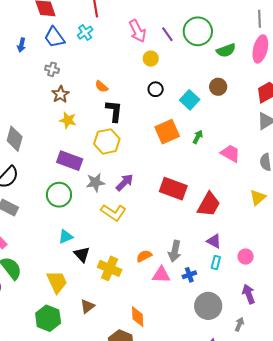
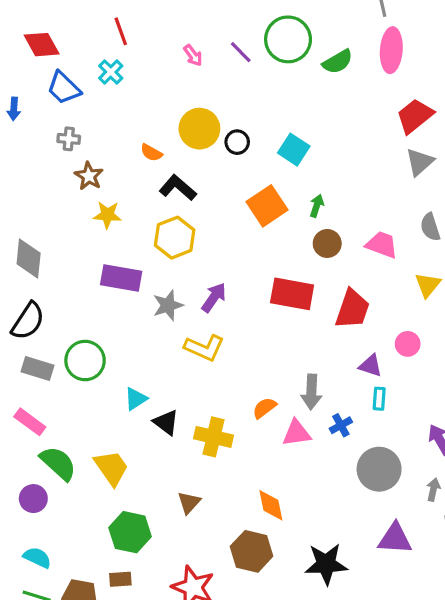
pink arrow: (138, 31) -> (193, 55), size x0.6
yellow circle: (151, 59) -> (199, 129), moved, size x1.6
brown circle: (218, 87) -> (327, 243), moved
black L-shape: (114, 111) -> (178, 188), turned -45
pink trapezoid: (230, 153) -> (382, 245), moved
green circle: (59, 195) -> (85, 361), moved
pink circle: (246, 257) -> (408, 344), moved
yellow trapezoid: (57, 282) -> (111, 468), moved

